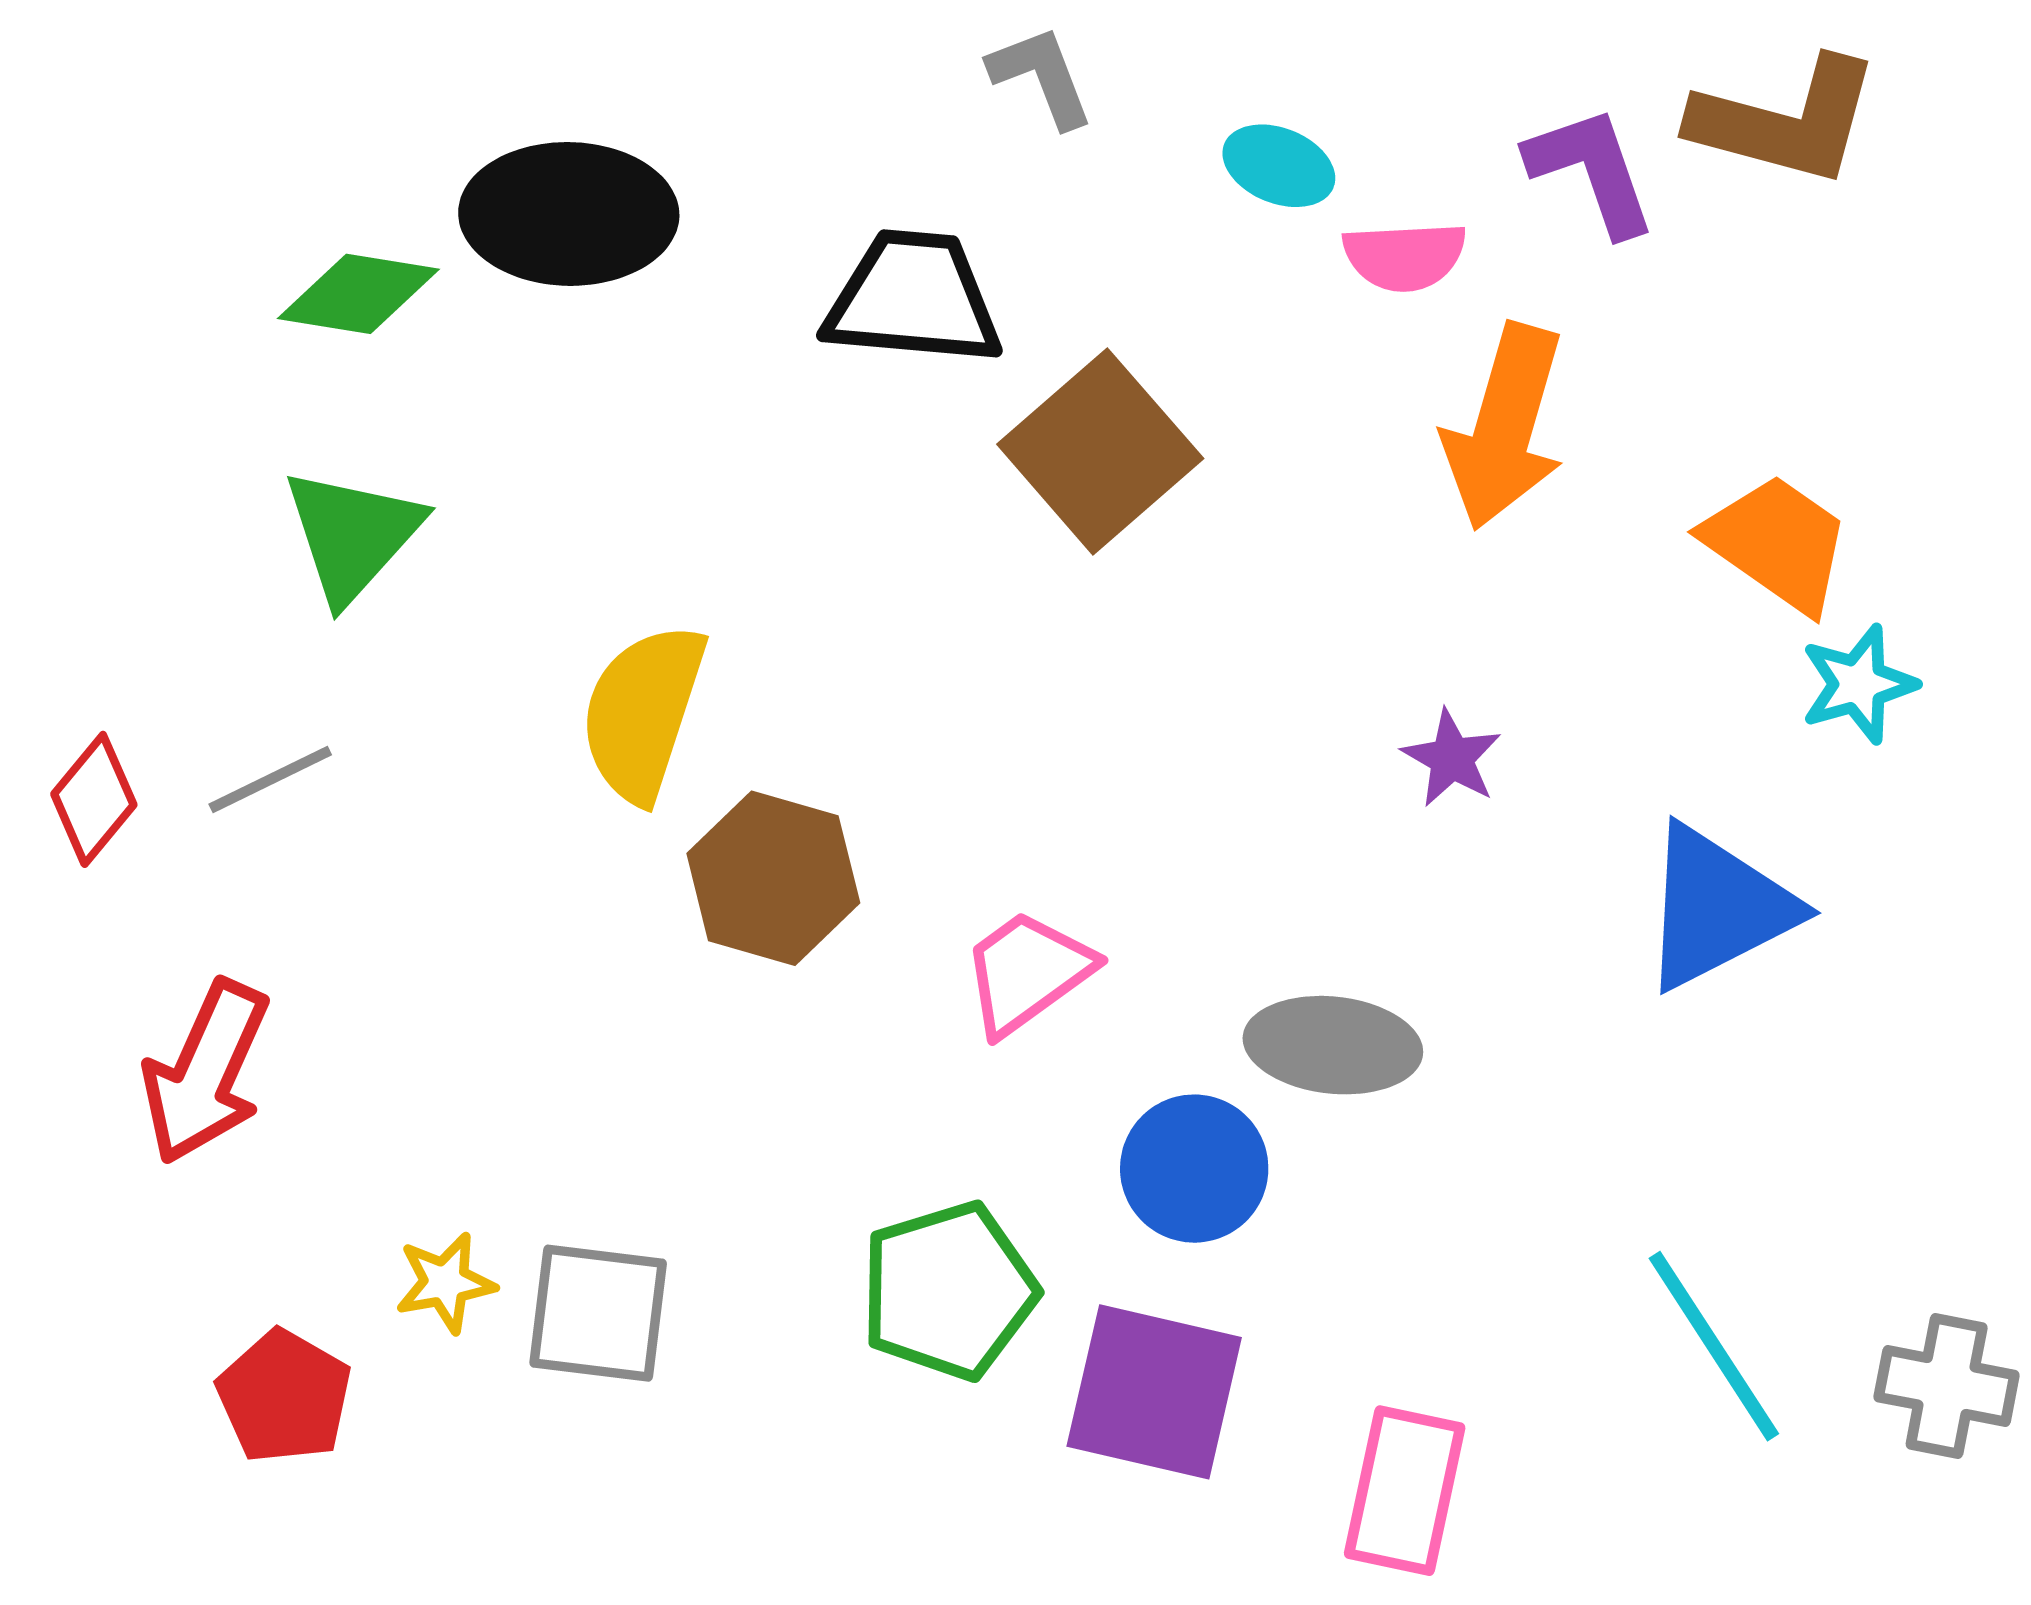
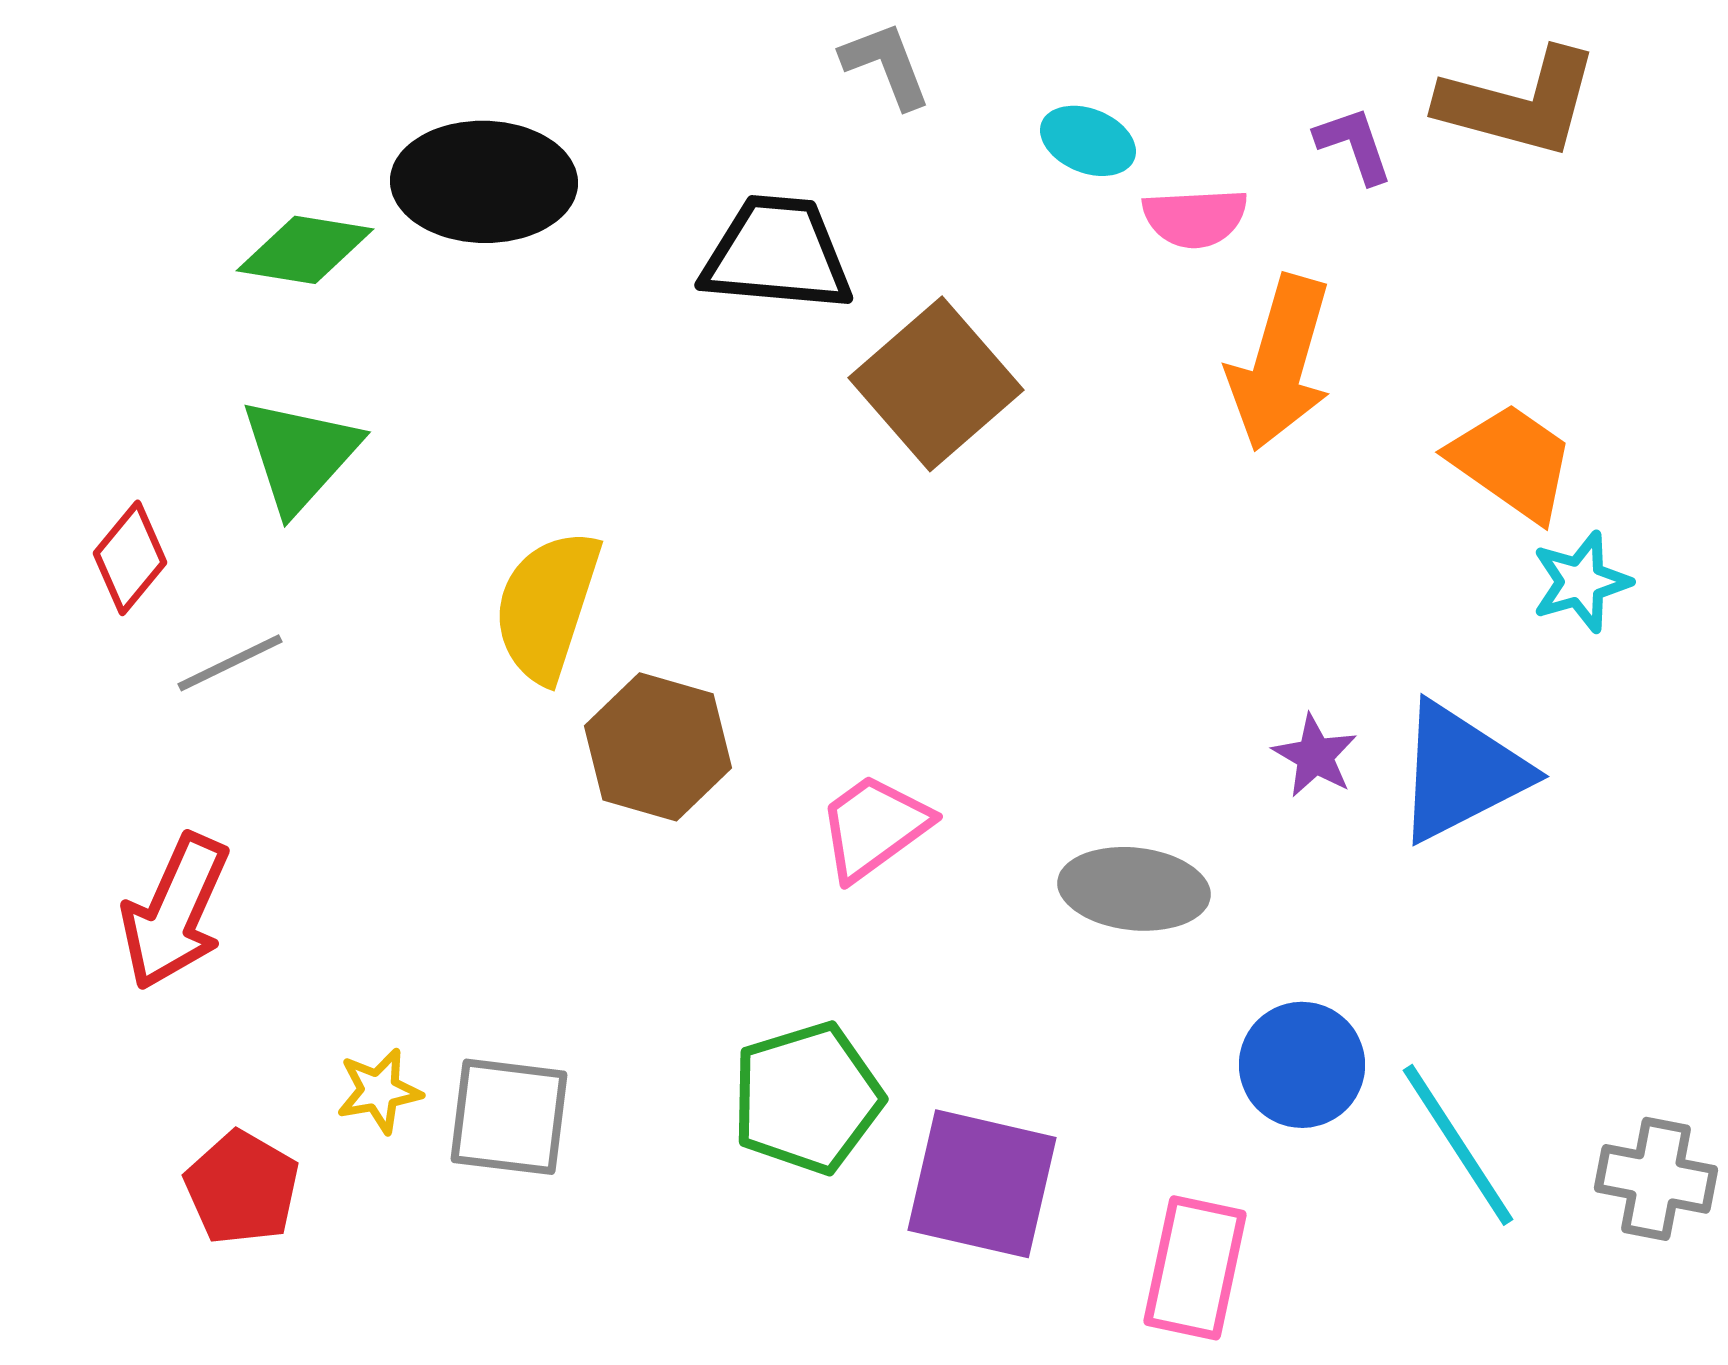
purple L-shape: (1592, 170) -> (1354, 145), size x0.7
purple star: (1452, 758) -> (1315, 756), moved
red diamond: (94, 799) -> (130, 558), moved
blue circle: (1194, 1169) -> (1302, 1065), moved

